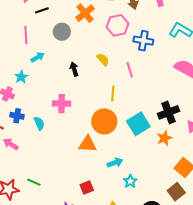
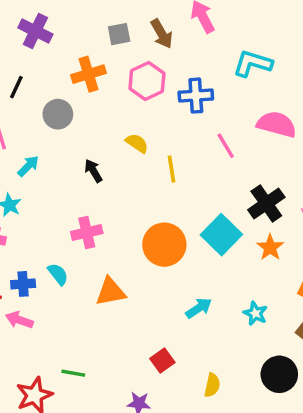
black line: (42, 10) -> (16, 87), turned -32
orange cross: (85, 13) -> (88, 74), turned 36
pink line: (130, 70) -> (226, 146), moved
yellow line: (113, 93) -> (172, 169), moved
blue cross: (17, 116) -> (23, 284), moved
orange triangle: (88, 144) -> (111, 292), moved
cyan star: (130, 181) -> (255, 313), moved

